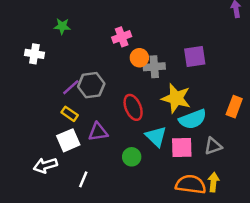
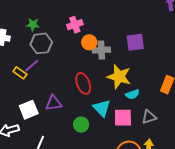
green star: (62, 26) -> (33, 25), moved
gray hexagon: (91, 85) -> (41, 43), moved
yellow rectangle: (70, 114) -> (20, 73), moved
cyan semicircle: (193, 119) -> (132, 94), size x0.6

